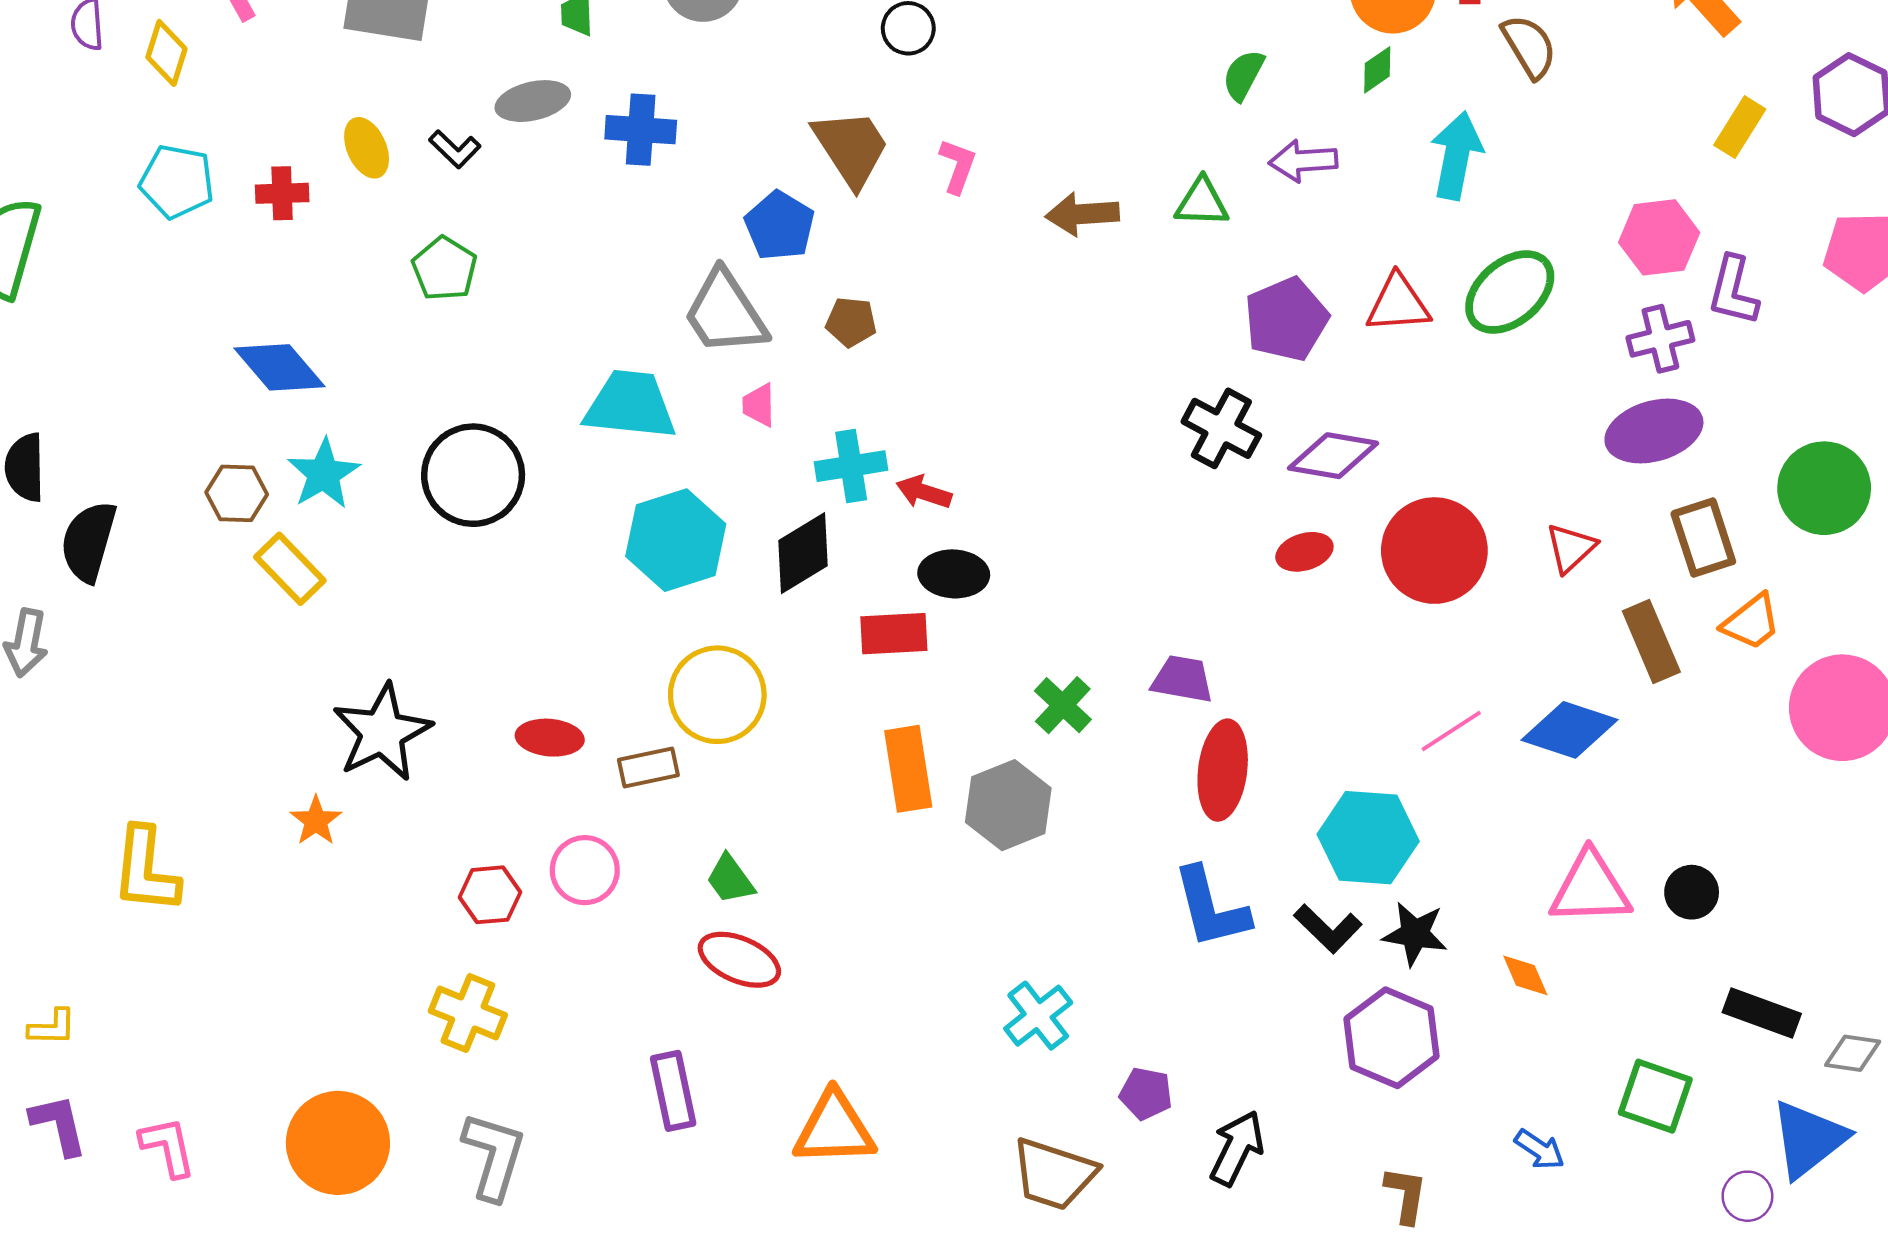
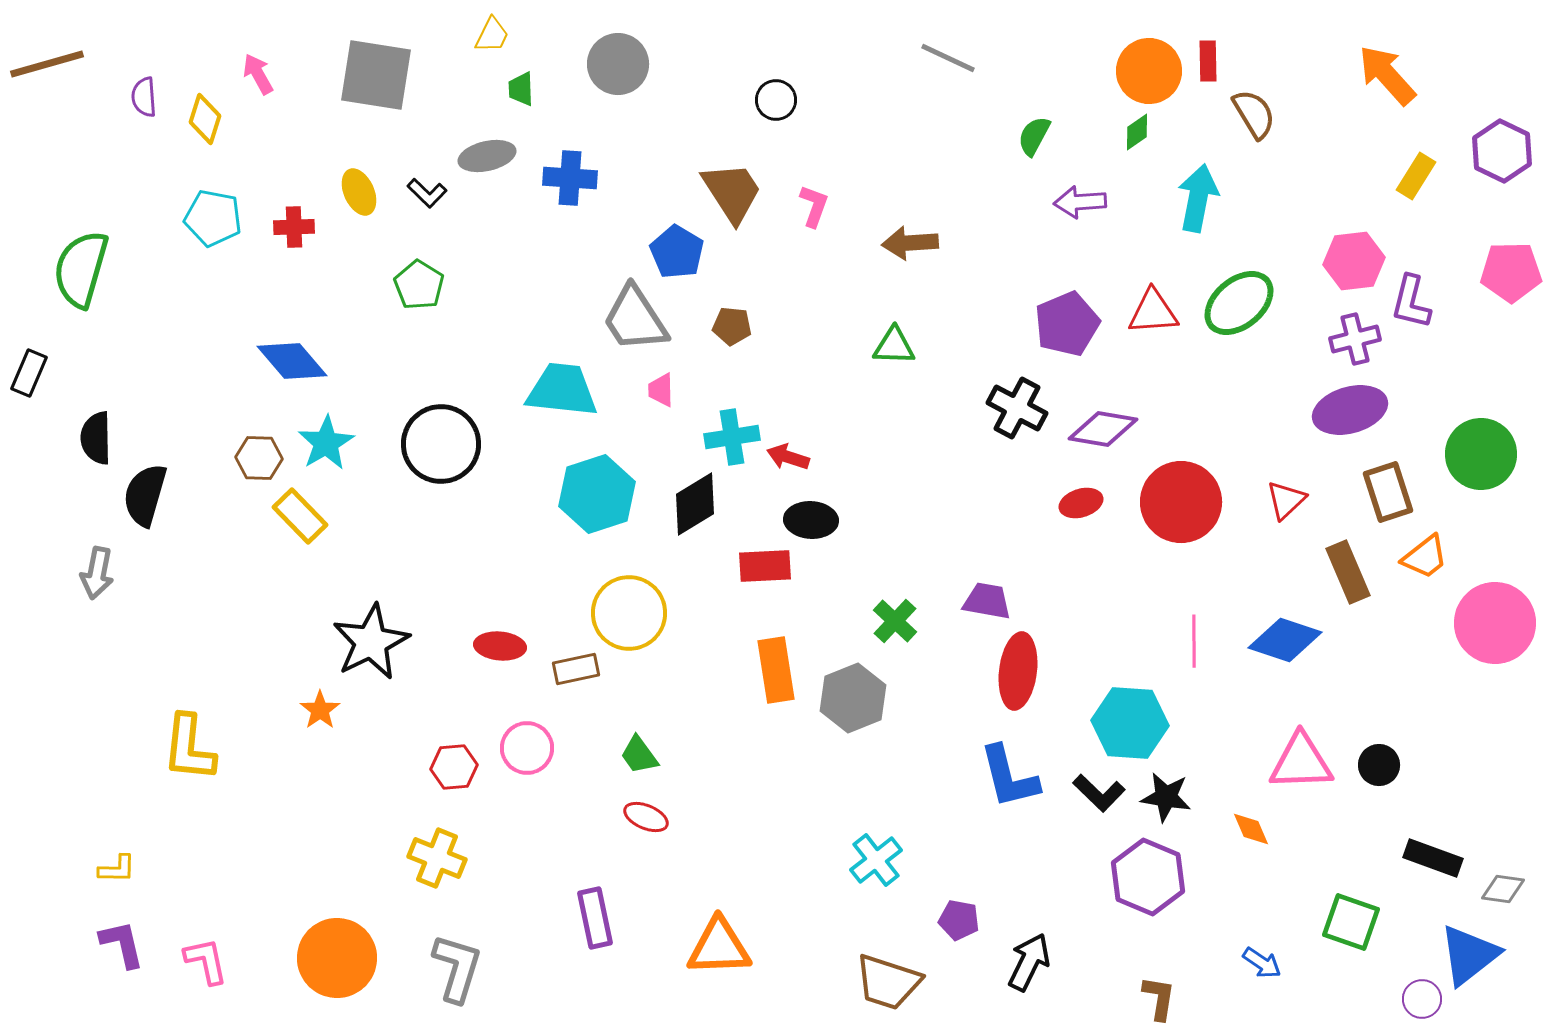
green triangle: (1202, 202) -> (894, 346), moved
pink line: (1451, 731) -> (1194, 641), turned -57
red ellipse: (739, 960) -> (646, 817), size x0.7

